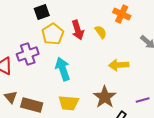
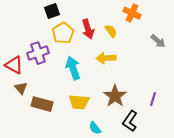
yellow arrow: (119, 65) -> (106, 58), moved
brown triangle: (11, 97) -> (21, 88), moved
purple line: (143, 100) -> (153, 99), turned -56

